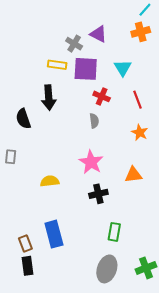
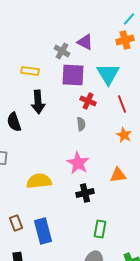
yellow rectangle: (57, 65) -> (30, 71), moved
cyan triangle: (123, 68) -> (108, 74), size x1.4
yellow semicircle: (50, 181) -> (39, 181), size x1.4
brown rectangle: (25, 244) -> (16, 223), moved

